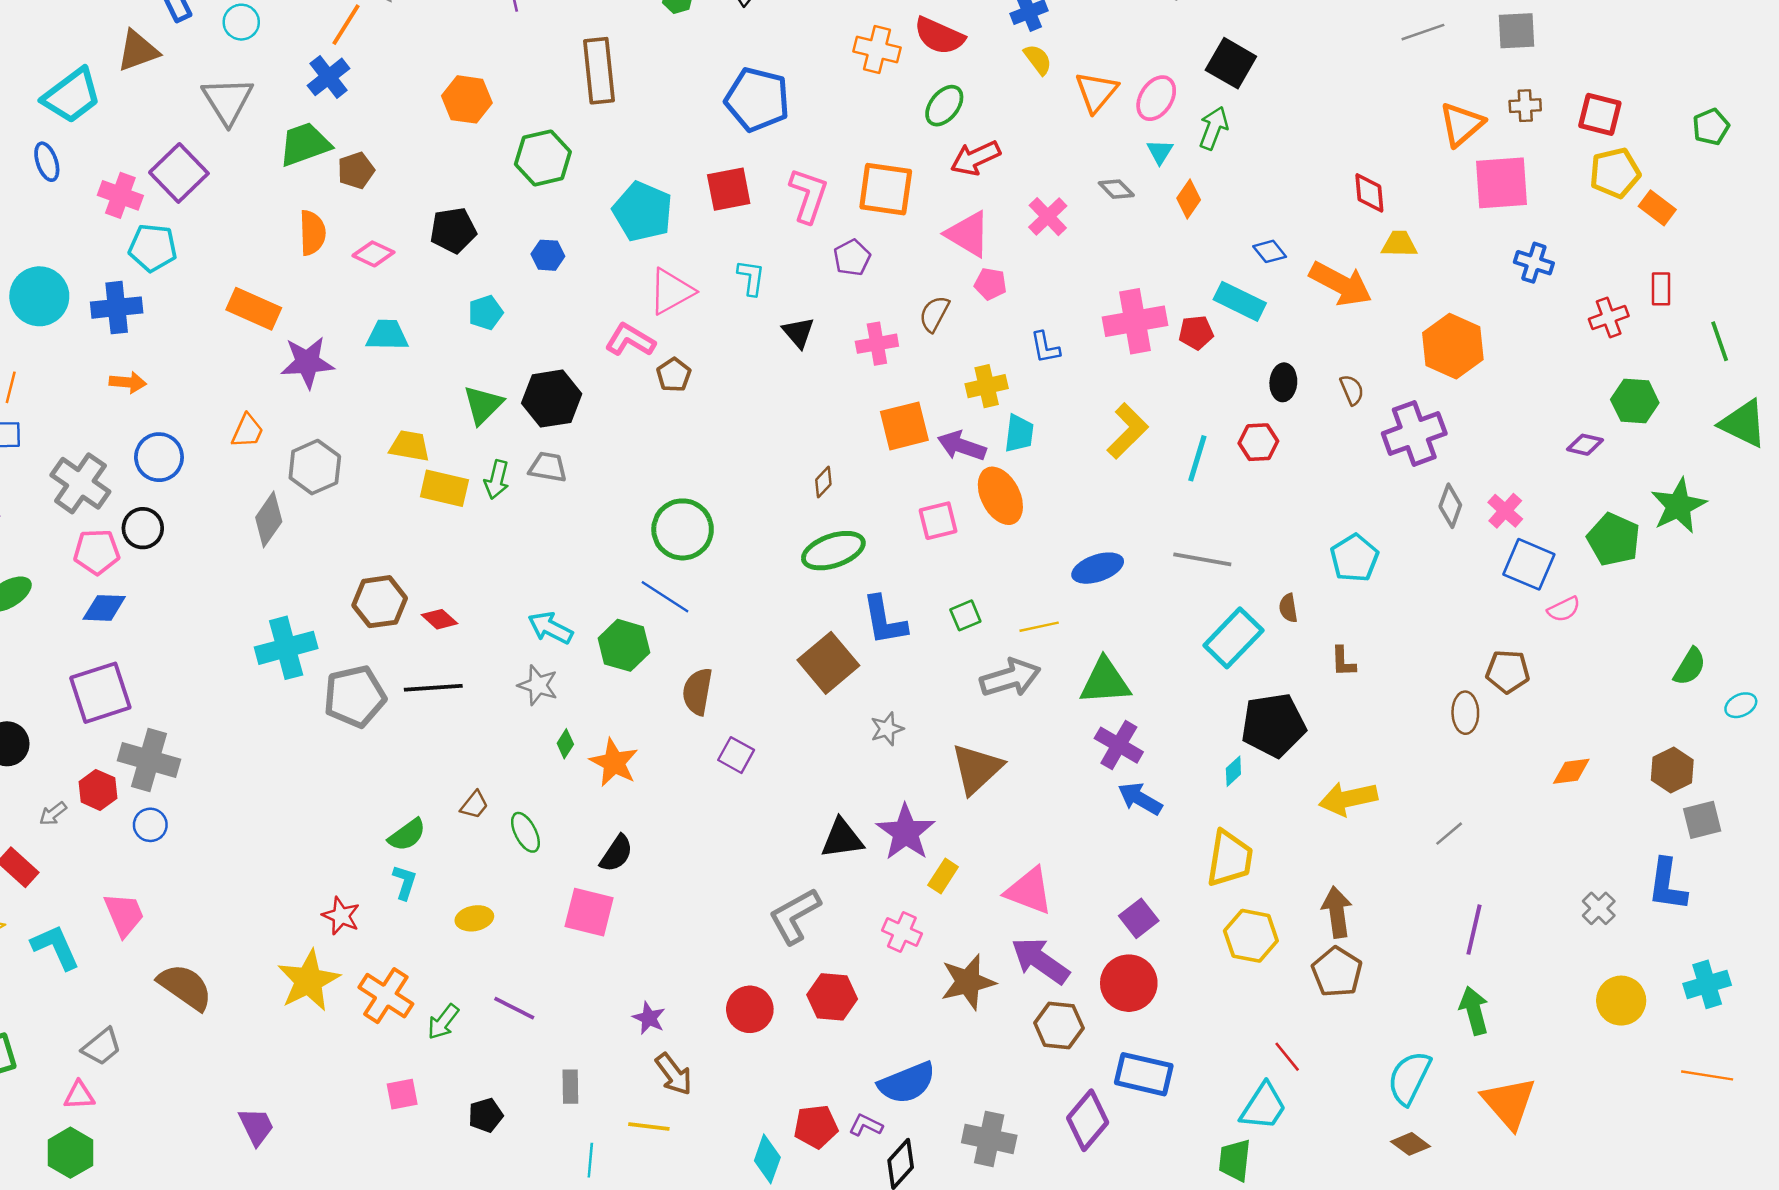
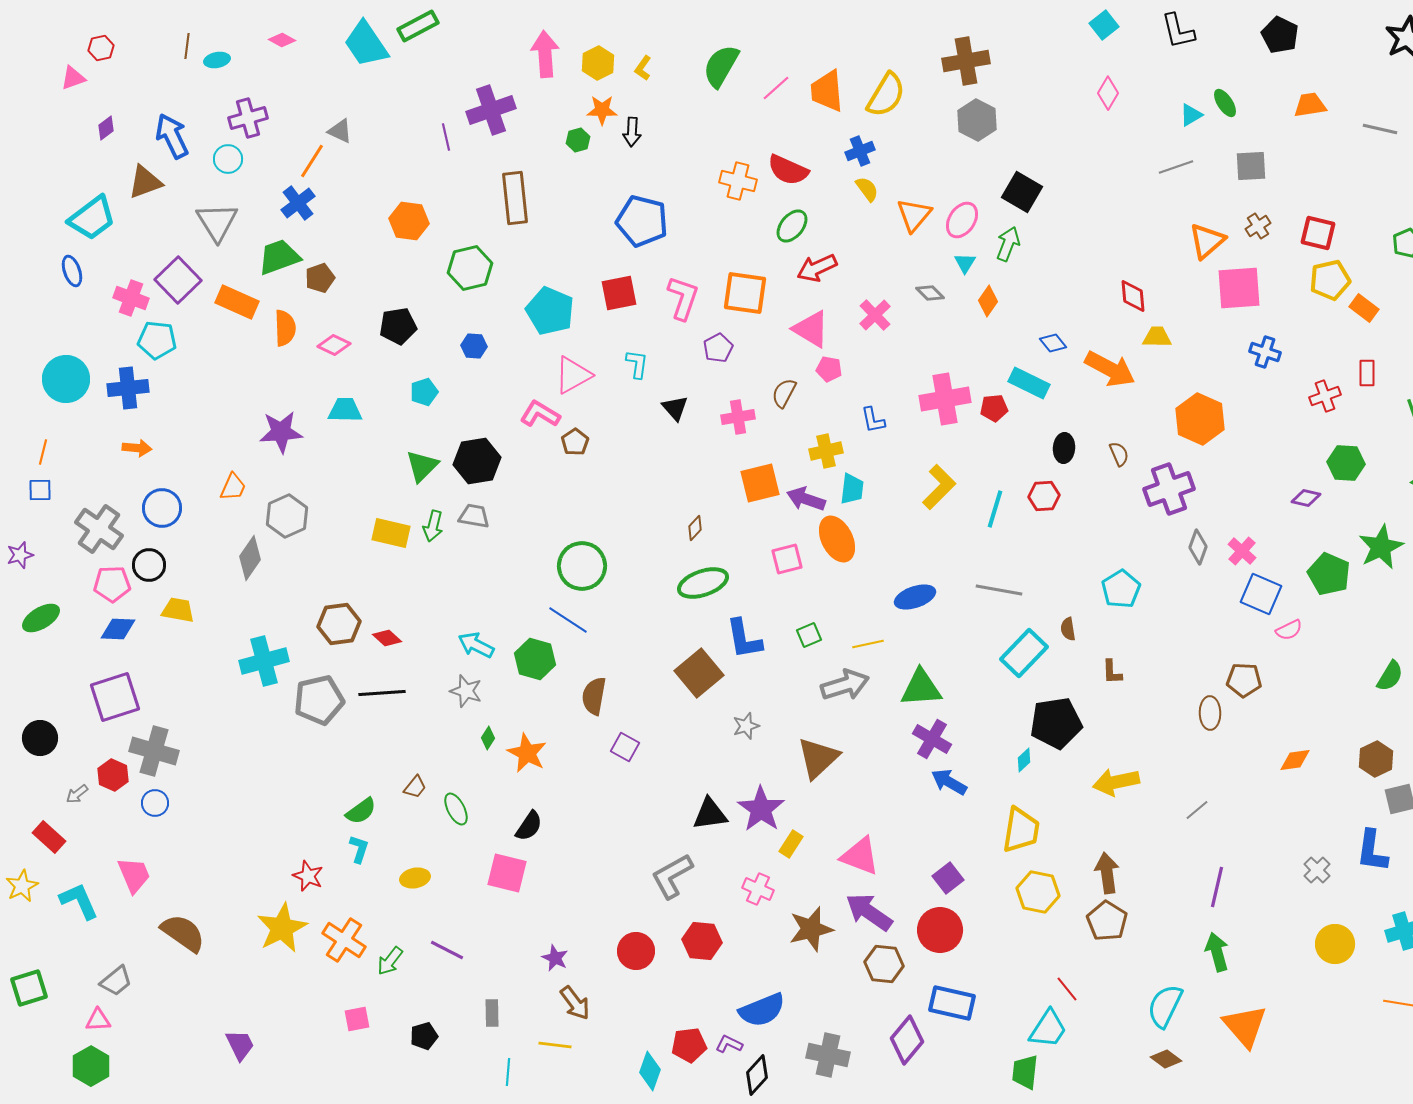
brown cross: (1525, 106) -> (1258, 226), turned -30
orange rectangle: (254, 309) -> (237, 302), moved
yellow trapezoid: (410, 446) -> (178, 610), moved

